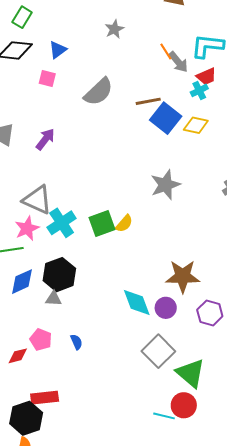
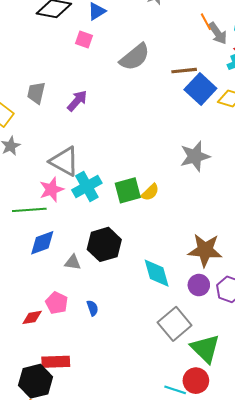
black hexagon: (59, 275) -> (104, 244), moved
purple circle: (166, 308) -> (199, 285), moved

